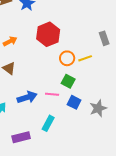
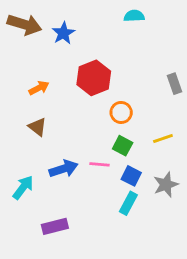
yellow line: (85, 58) -> (163, 138), moved
cyan rectangle: (48, 123) -> (128, 203), moved

